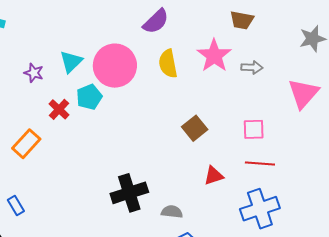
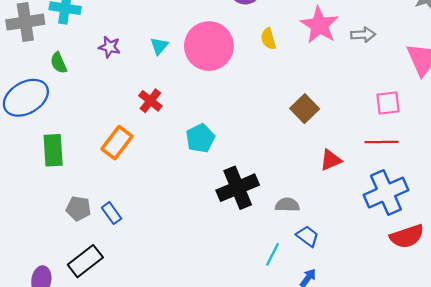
cyan triangle: (71, 62) -> (159, 46), size x0.7
yellow semicircle: (168, 64) -> (268, 39), size x0.7
purple star: (34, 73) -> (110, 47), moved
cyan pentagon: (89, 97) -> (200, 138), moved
pink square: (254, 129) -> (388, 103), moved

